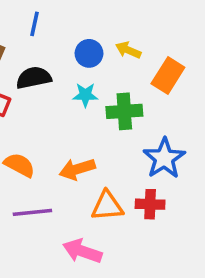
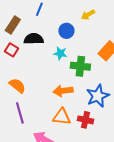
yellow arrow: (128, 50) -> (88, 15), moved, turned -64
orange arrow: (77, 169) -> (63, 91), moved
purple line: (32, 212) -> (20, 113), turned 70

